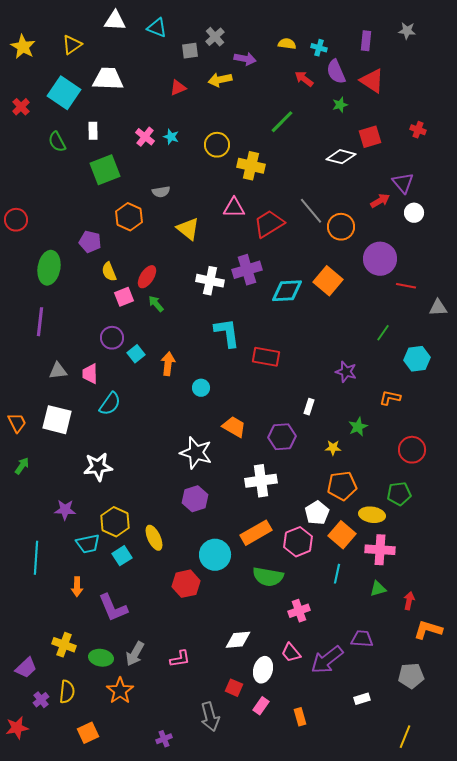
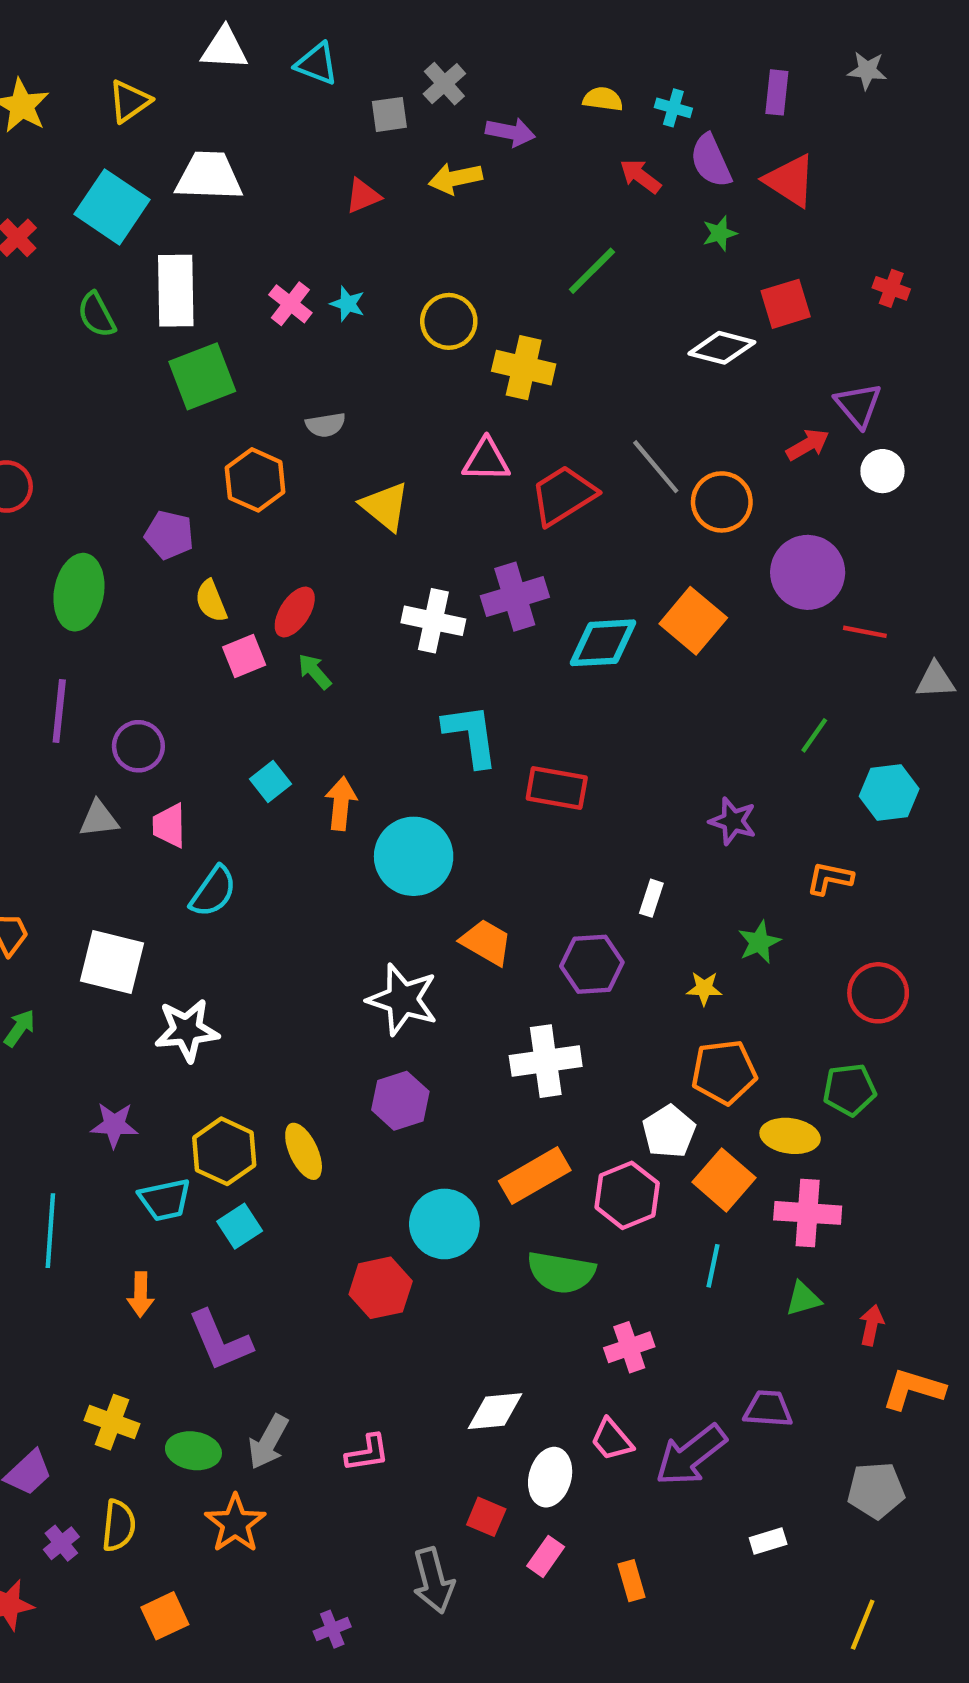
white rectangle: (93, 131) -> (176, 291), size x1.8
purple circle: (112, 338) -> (138, 746), moved
cyan circle: (201, 388) -> (414, 856), size x2.0
white square: (57, 420) -> (112, 962), moved
yellow ellipse: (154, 538) -> (304, 1151), moved

